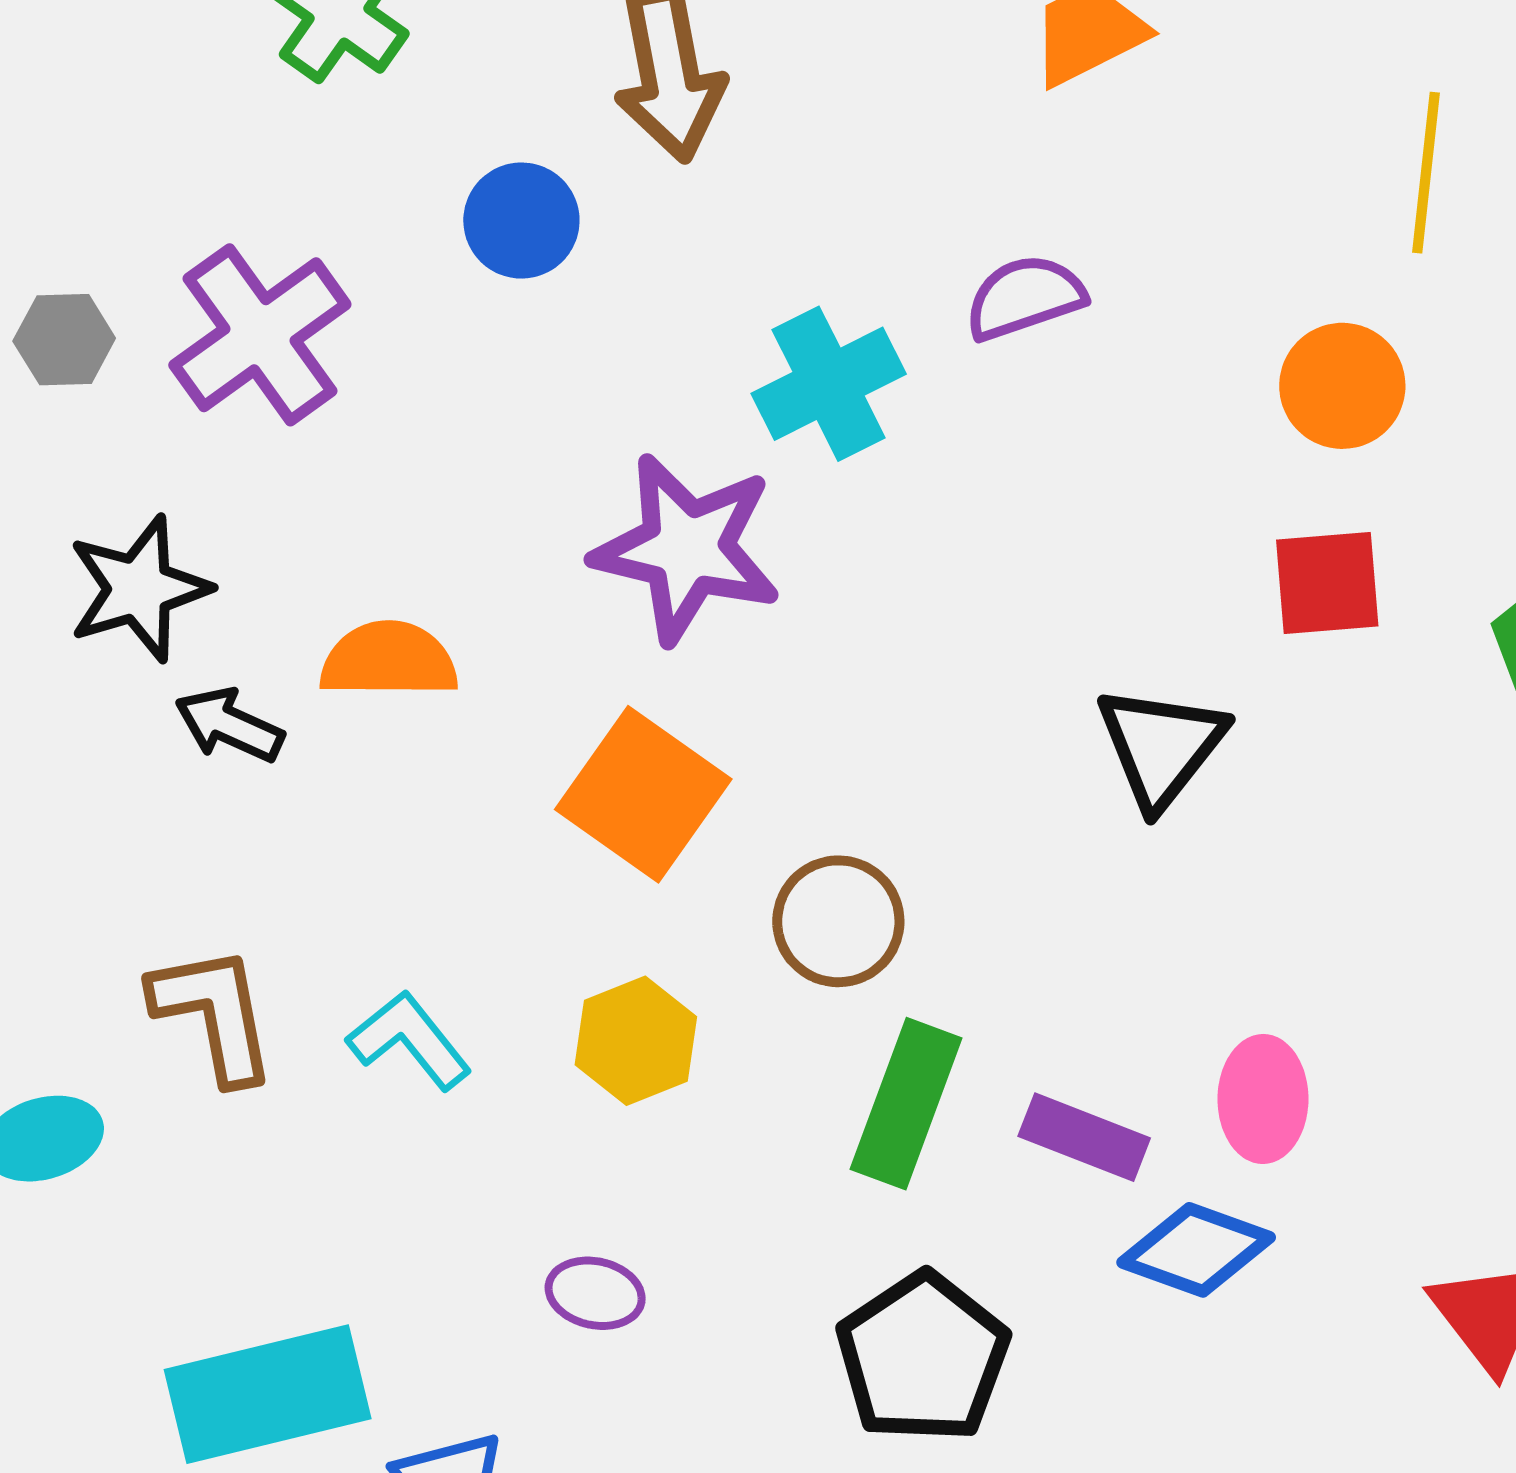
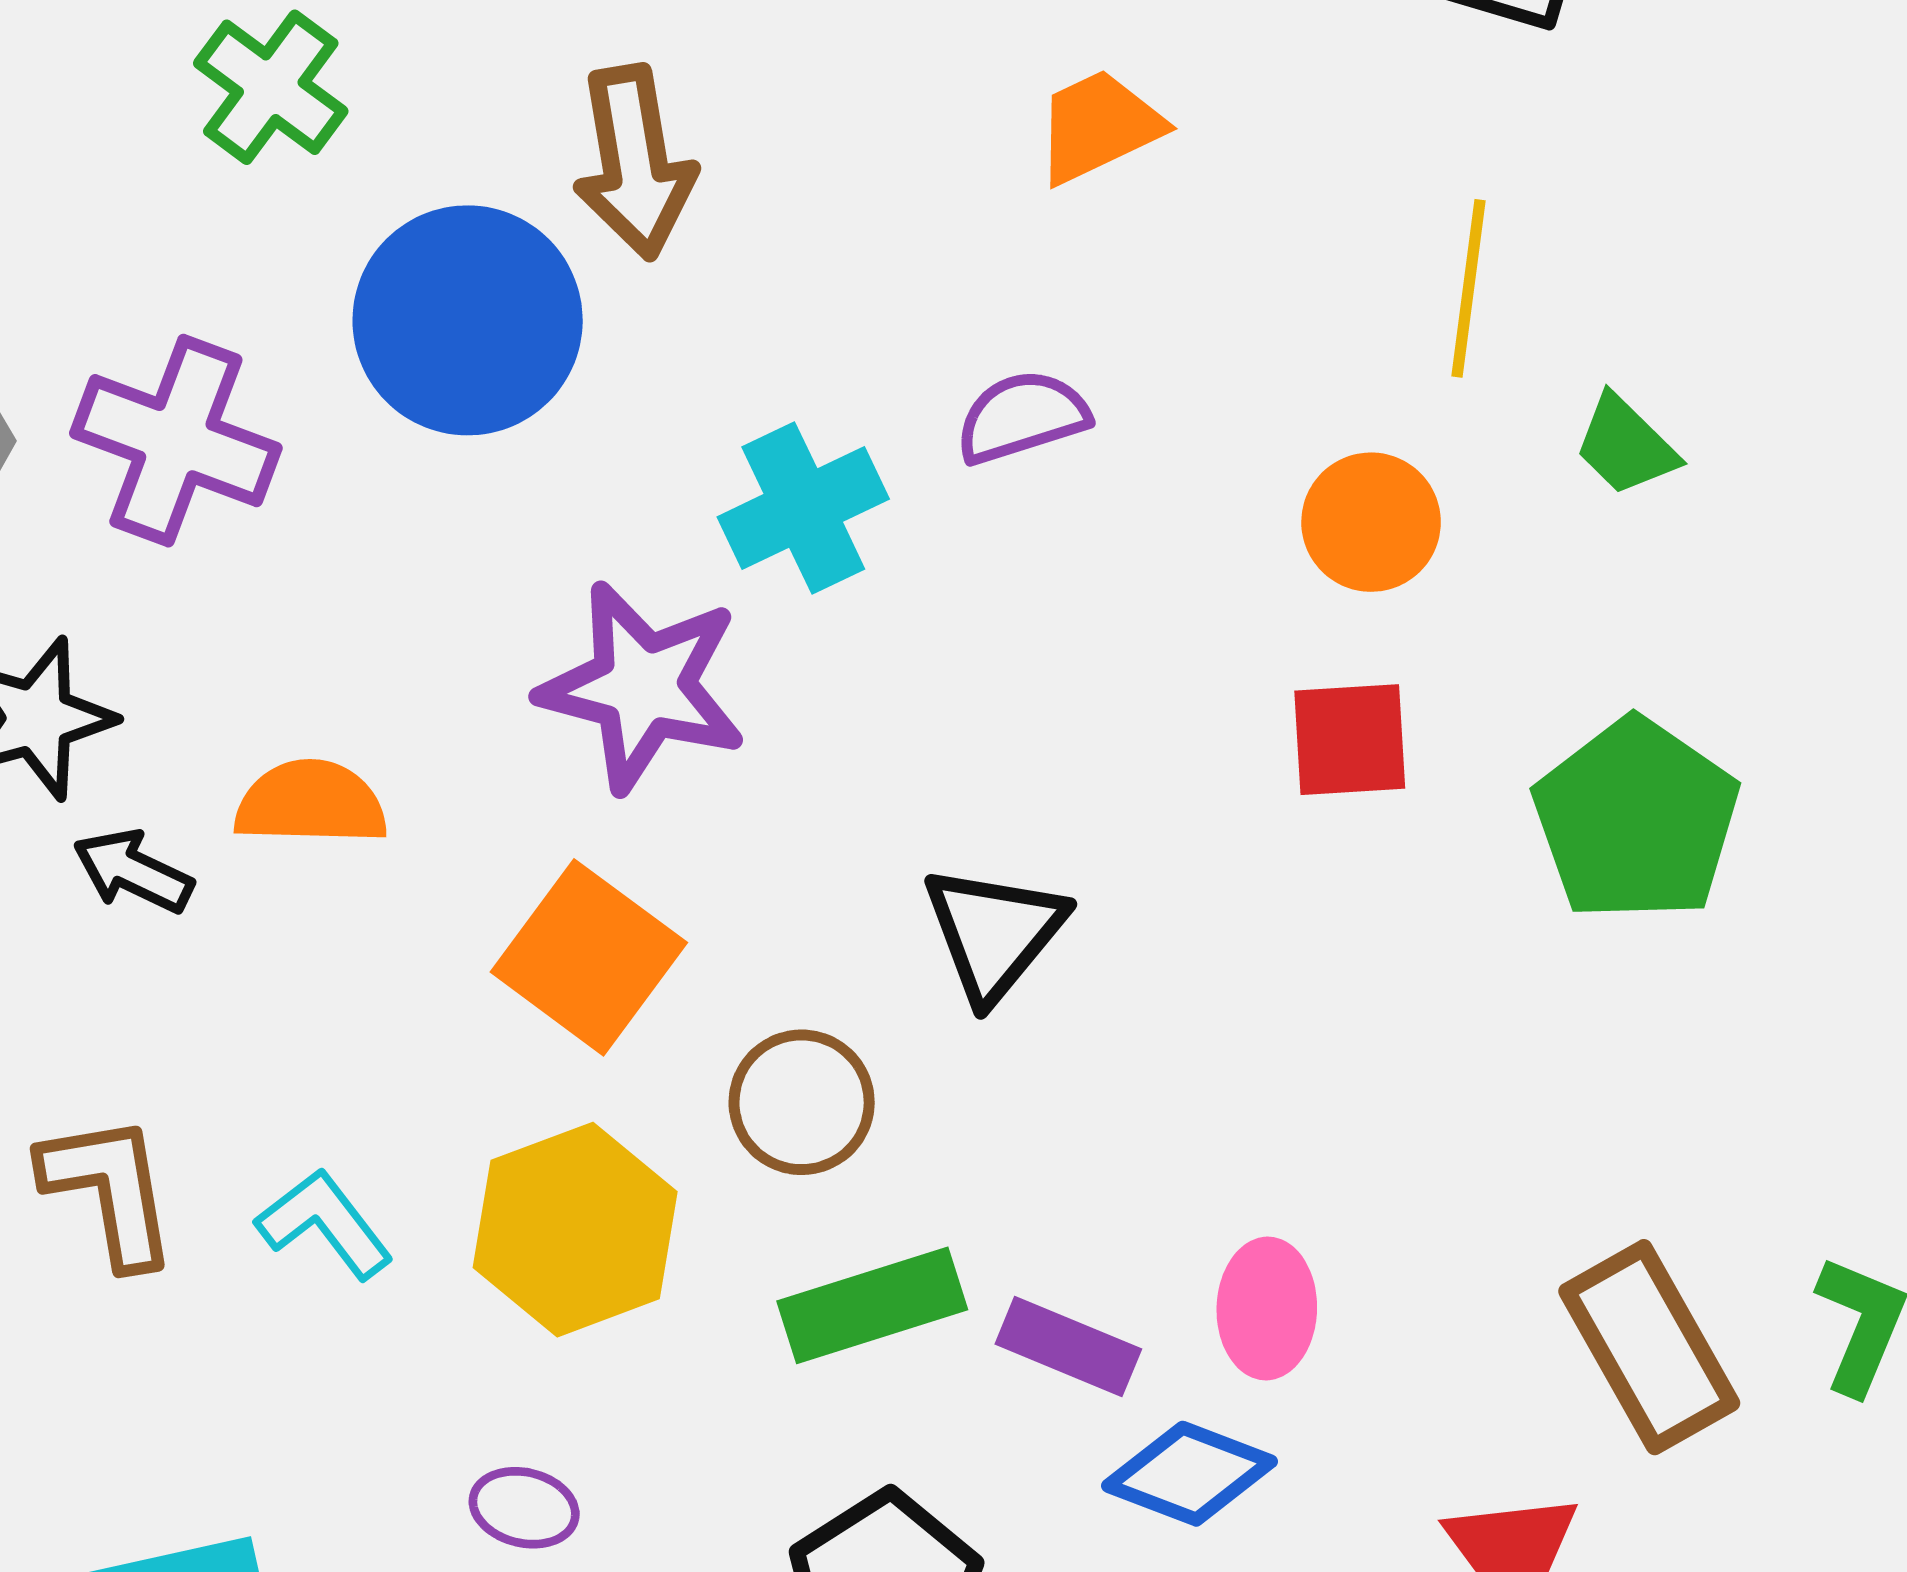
blue circle: (521, 221) -> (468, 320), size x1.8
purple cross: (260, 335) -> (176, 441), turned -35
black triangle: (1161, 746) -> (994, 933), moved
yellow hexagon: (636, 1041) -> (575, 1230), size x1.5
green rectangle: (906, 1104) -> (872, 1305), turned 51

